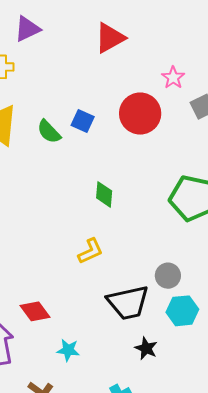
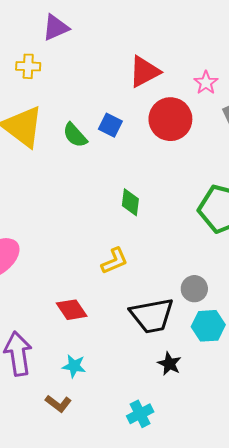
red triangle: (110, 38) -> (144, 72), moved
red diamond: (35, 311) -> (72, 310), moved
cyan star: (68, 350) -> (74, 366), moved

